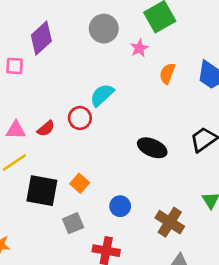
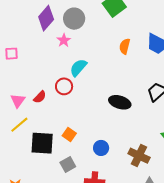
purple diamond: (41, 38) -> (46, 18), moved
pink star: (139, 48) -> (64, 40), moved
pink triangle: (16, 130) -> (18, 101), turned -49

